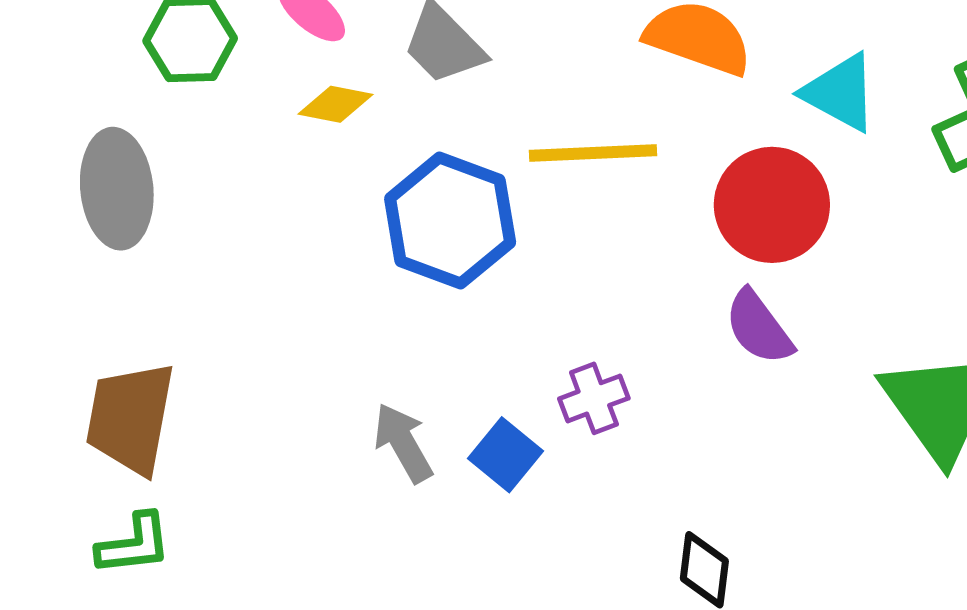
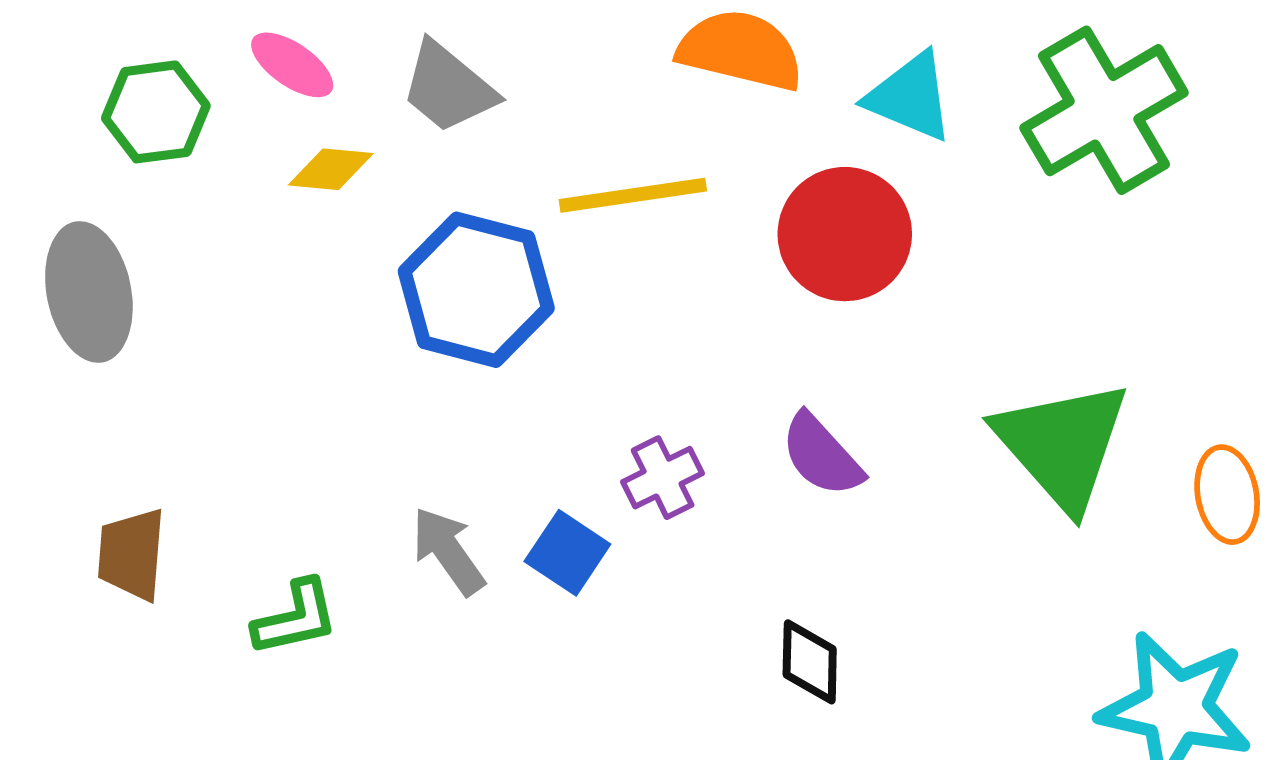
purple semicircle: (759, 327) -> (822, 455), moved
brown trapezoid: (130, 418) -> (132, 554), size x0.7
green L-shape: (134, 544) -> (296, 618), moved

